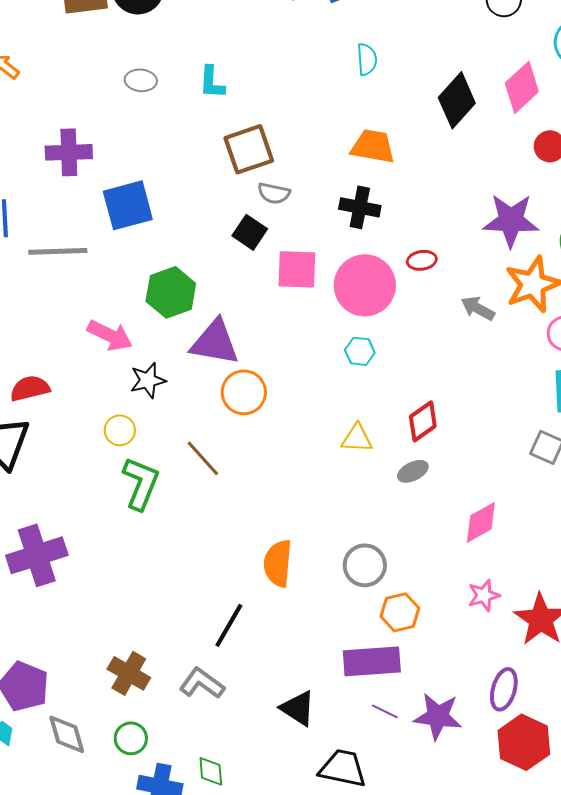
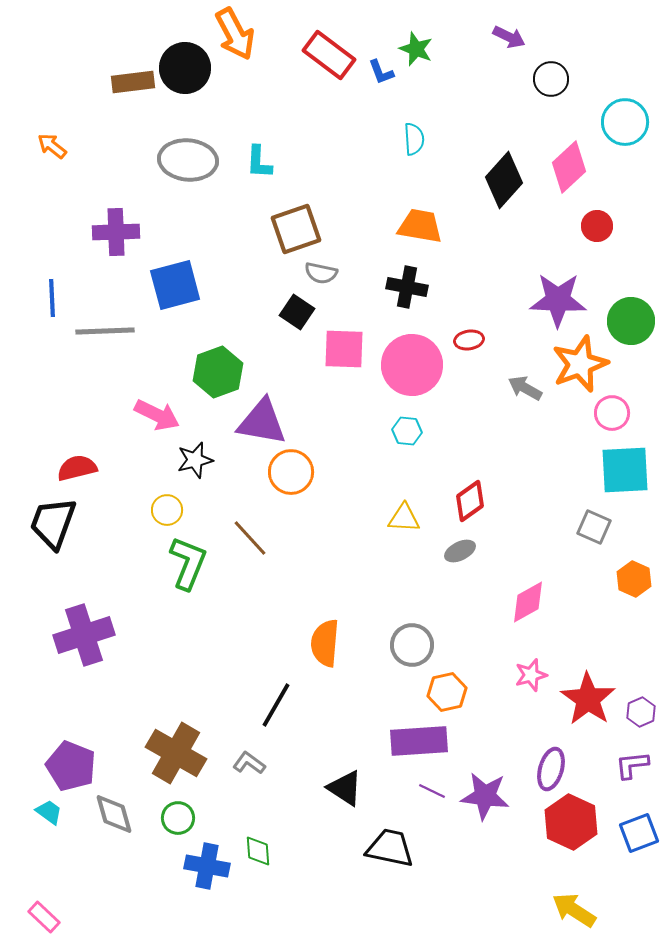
gray ellipse: (141, 80) -> (188, 160), size x1.8
brown cross: (129, 673) -> (176, 753), size x1.4
gray L-shape: (202, 683) -> (249, 763), size x0.7

